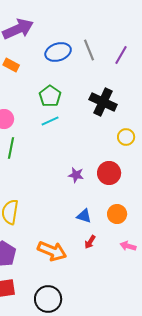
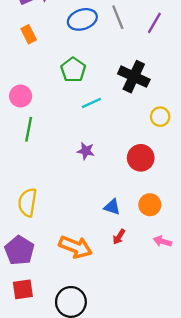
orange rectangle: (11, 65) -> (29, 34), turned 35
cyan line: (50, 121) -> (92, 103), moved
purple star: (76, 175) -> (86, 151), moved

